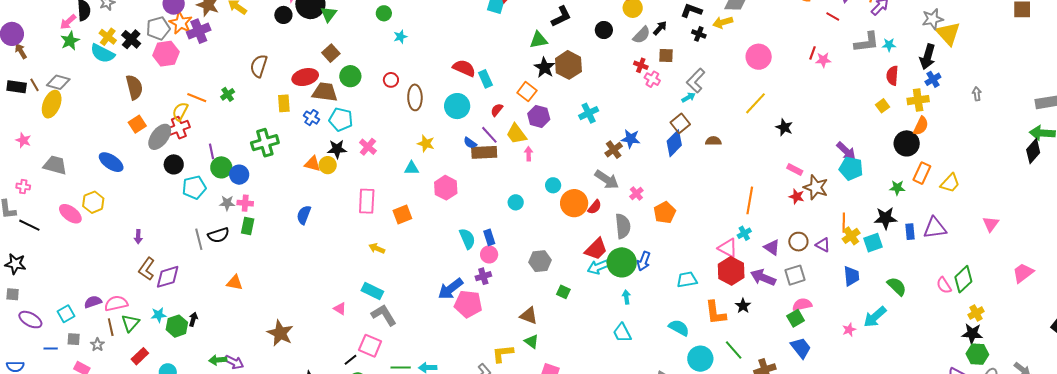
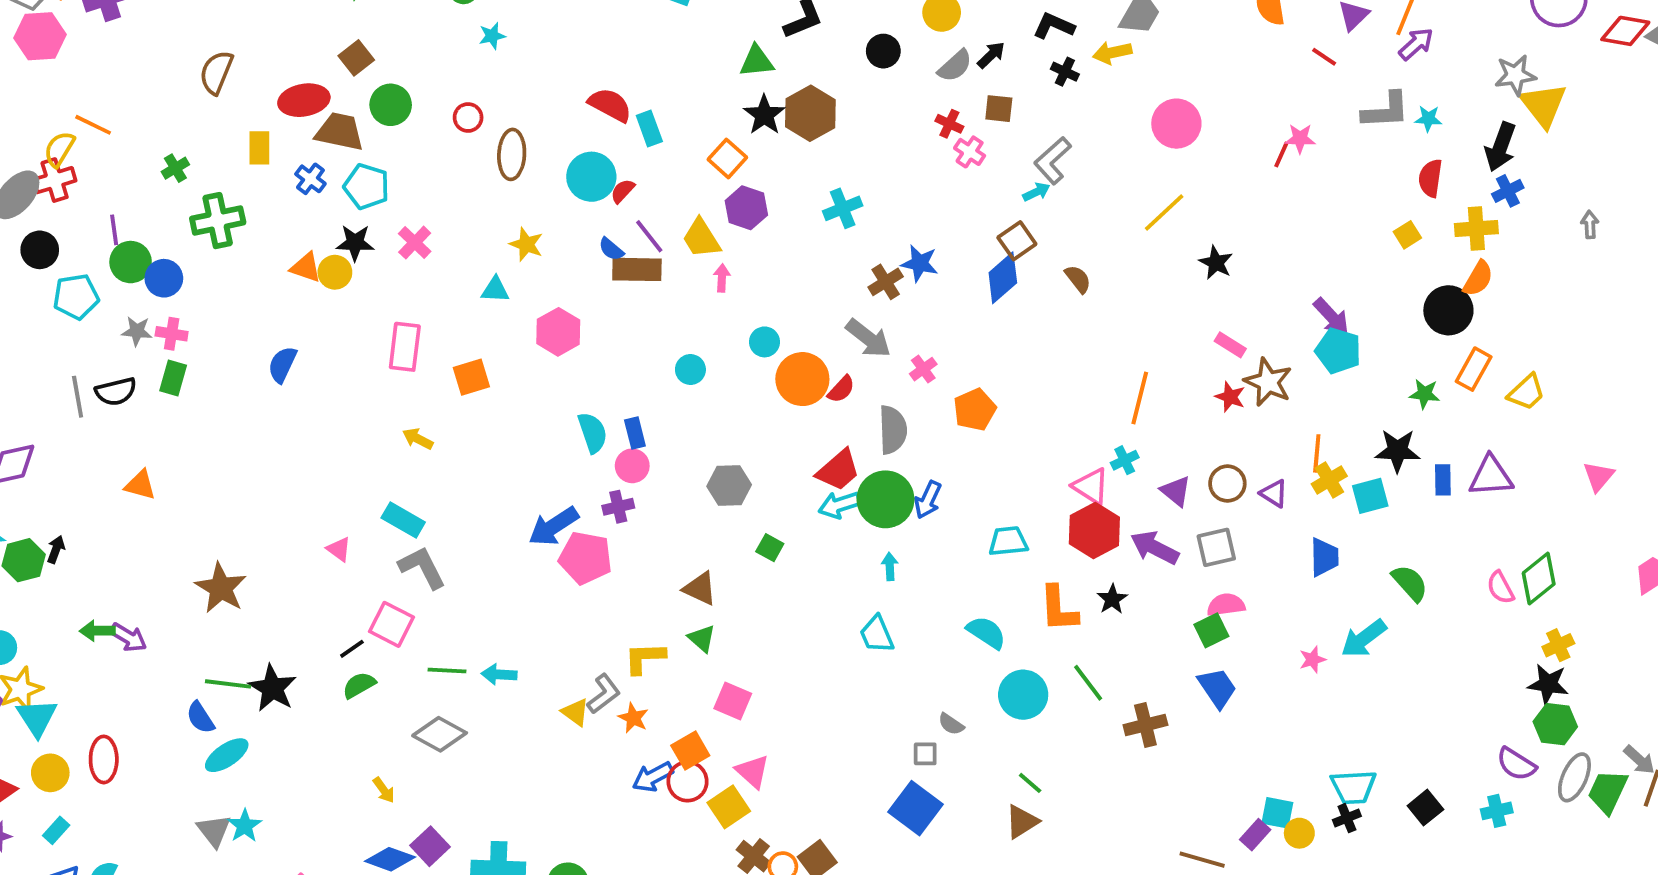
red line: (812, 53) -> (1281, 155), moved
green cross: (228, 94) -> (175, 168), moved
red semicircle: (497, 110) -> (623, 191), moved
brown semicircle: (713, 141) -> (1078, 279), turned 49

